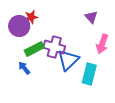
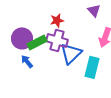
red star: (31, 17) -> (57, 20), moved
purple circle: (19, 26) -> (22, 38), moved

